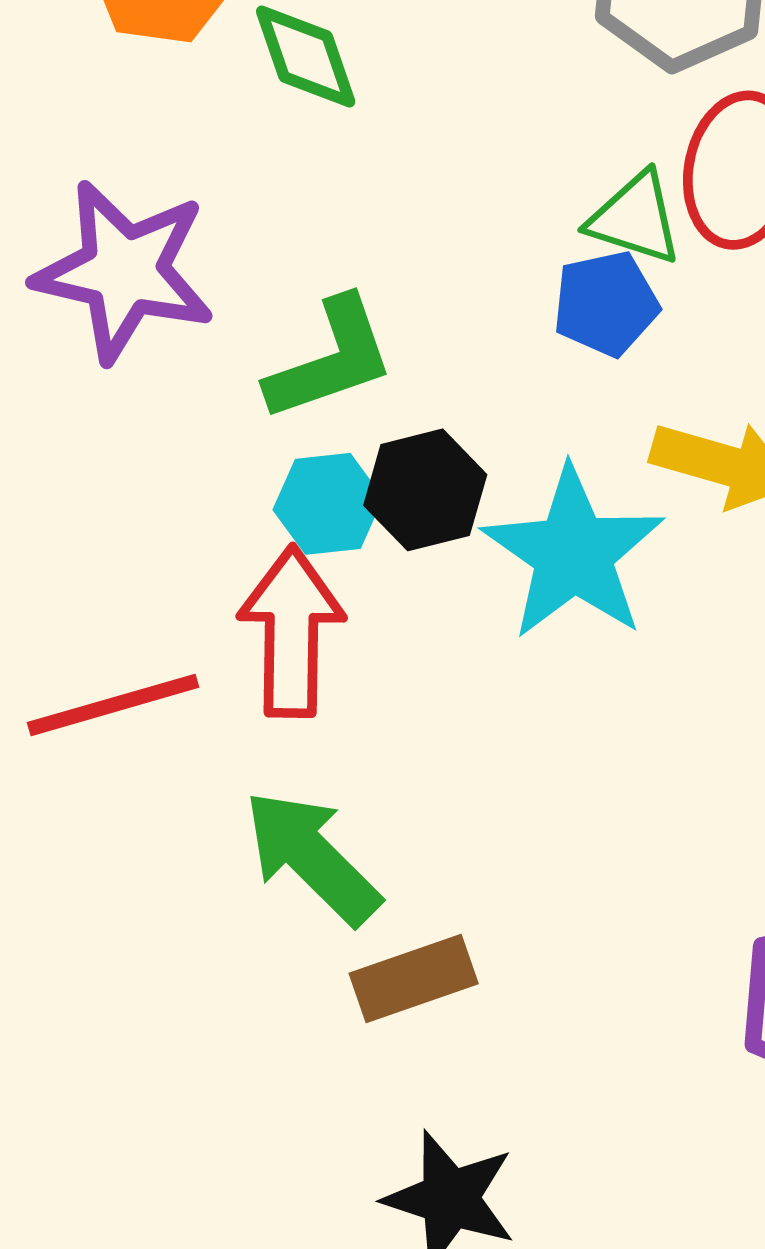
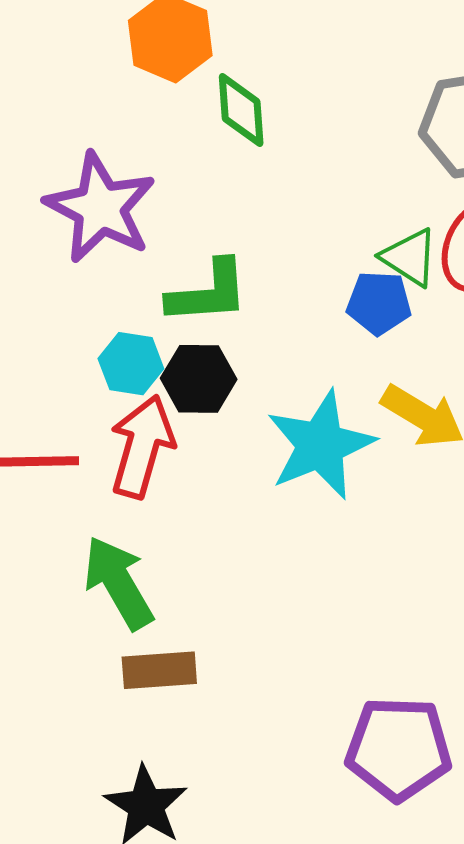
black hexagon: (425, 490) -> (199, 379), moved
cyan hexagon: (328, 504) -> (131, 364), moved

